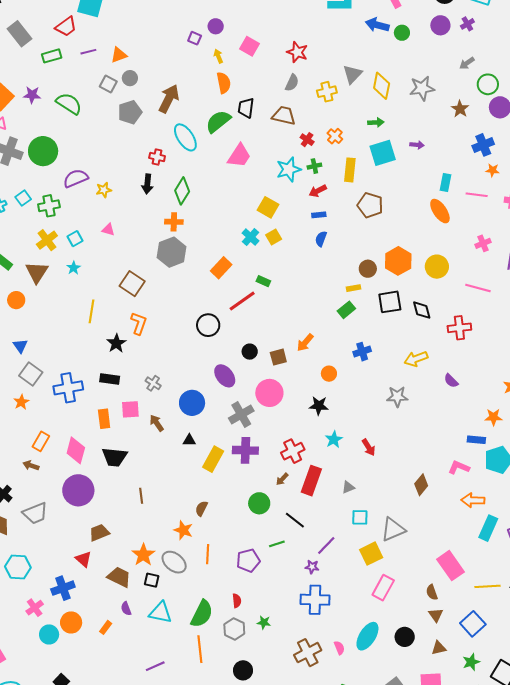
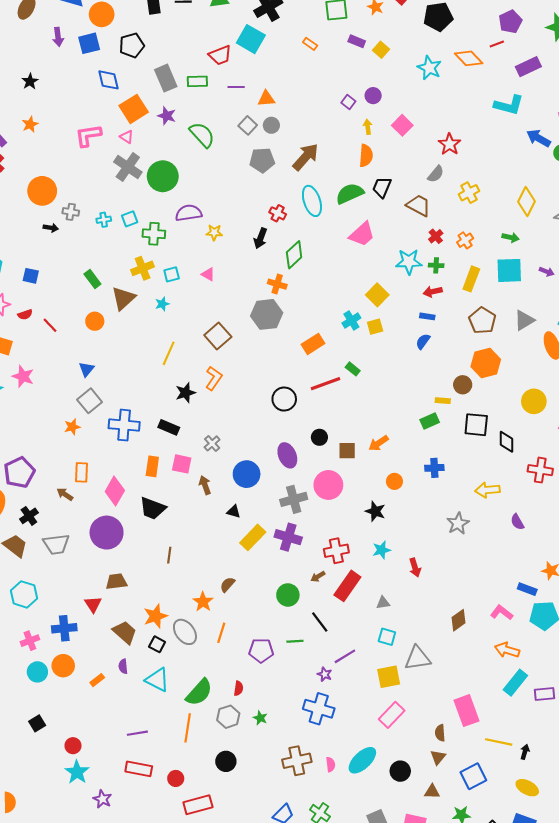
gray rectangle: (20, 34) -> (166, 78), moved
gray triangle: (352, 74) -> (524, 320), moved
yellow cross: (327, 92) -> (469, 193), turned -30
orange hexagon: (398, 261) -> (486, 363), moved
gray star: (397, 397) -> (458, 523), turned 30
orange rectangle: (41, 441) -> (82, 472), turned -42

